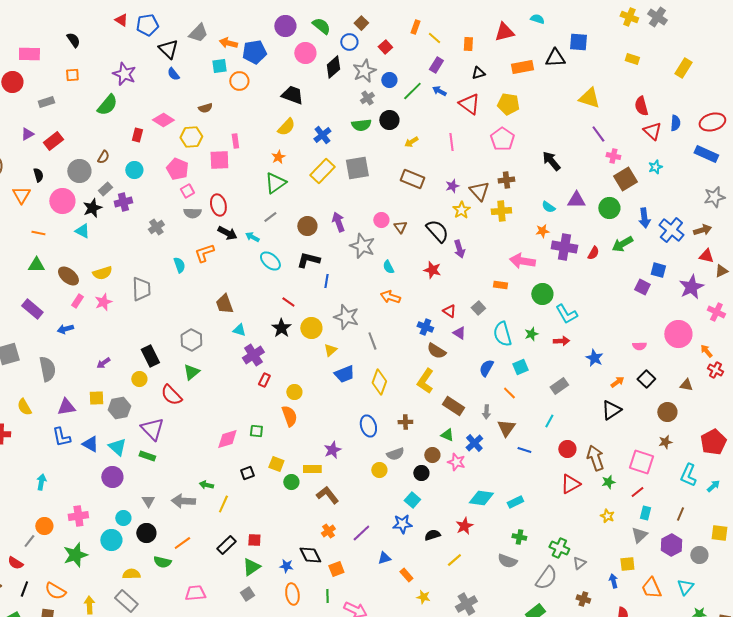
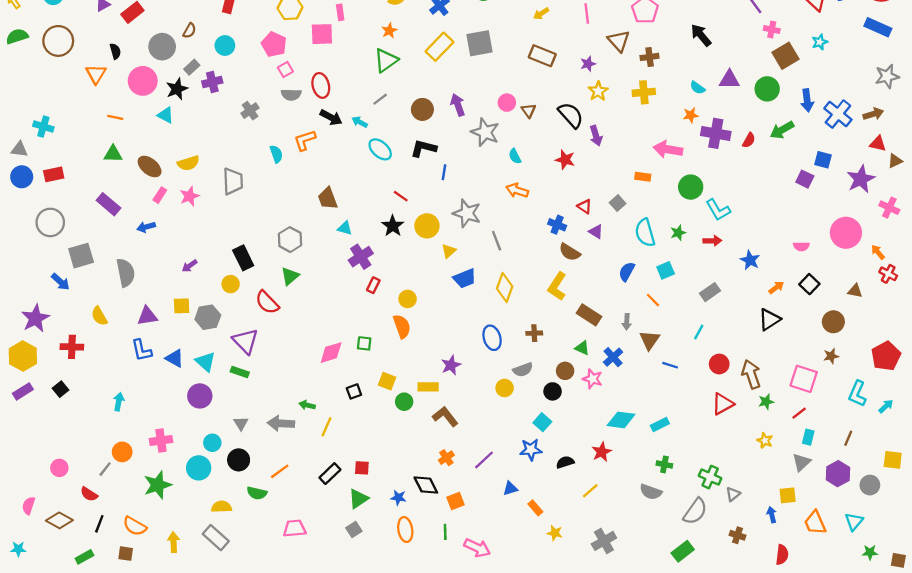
brown triangle: (479, 191) -> (619, 41), moved

